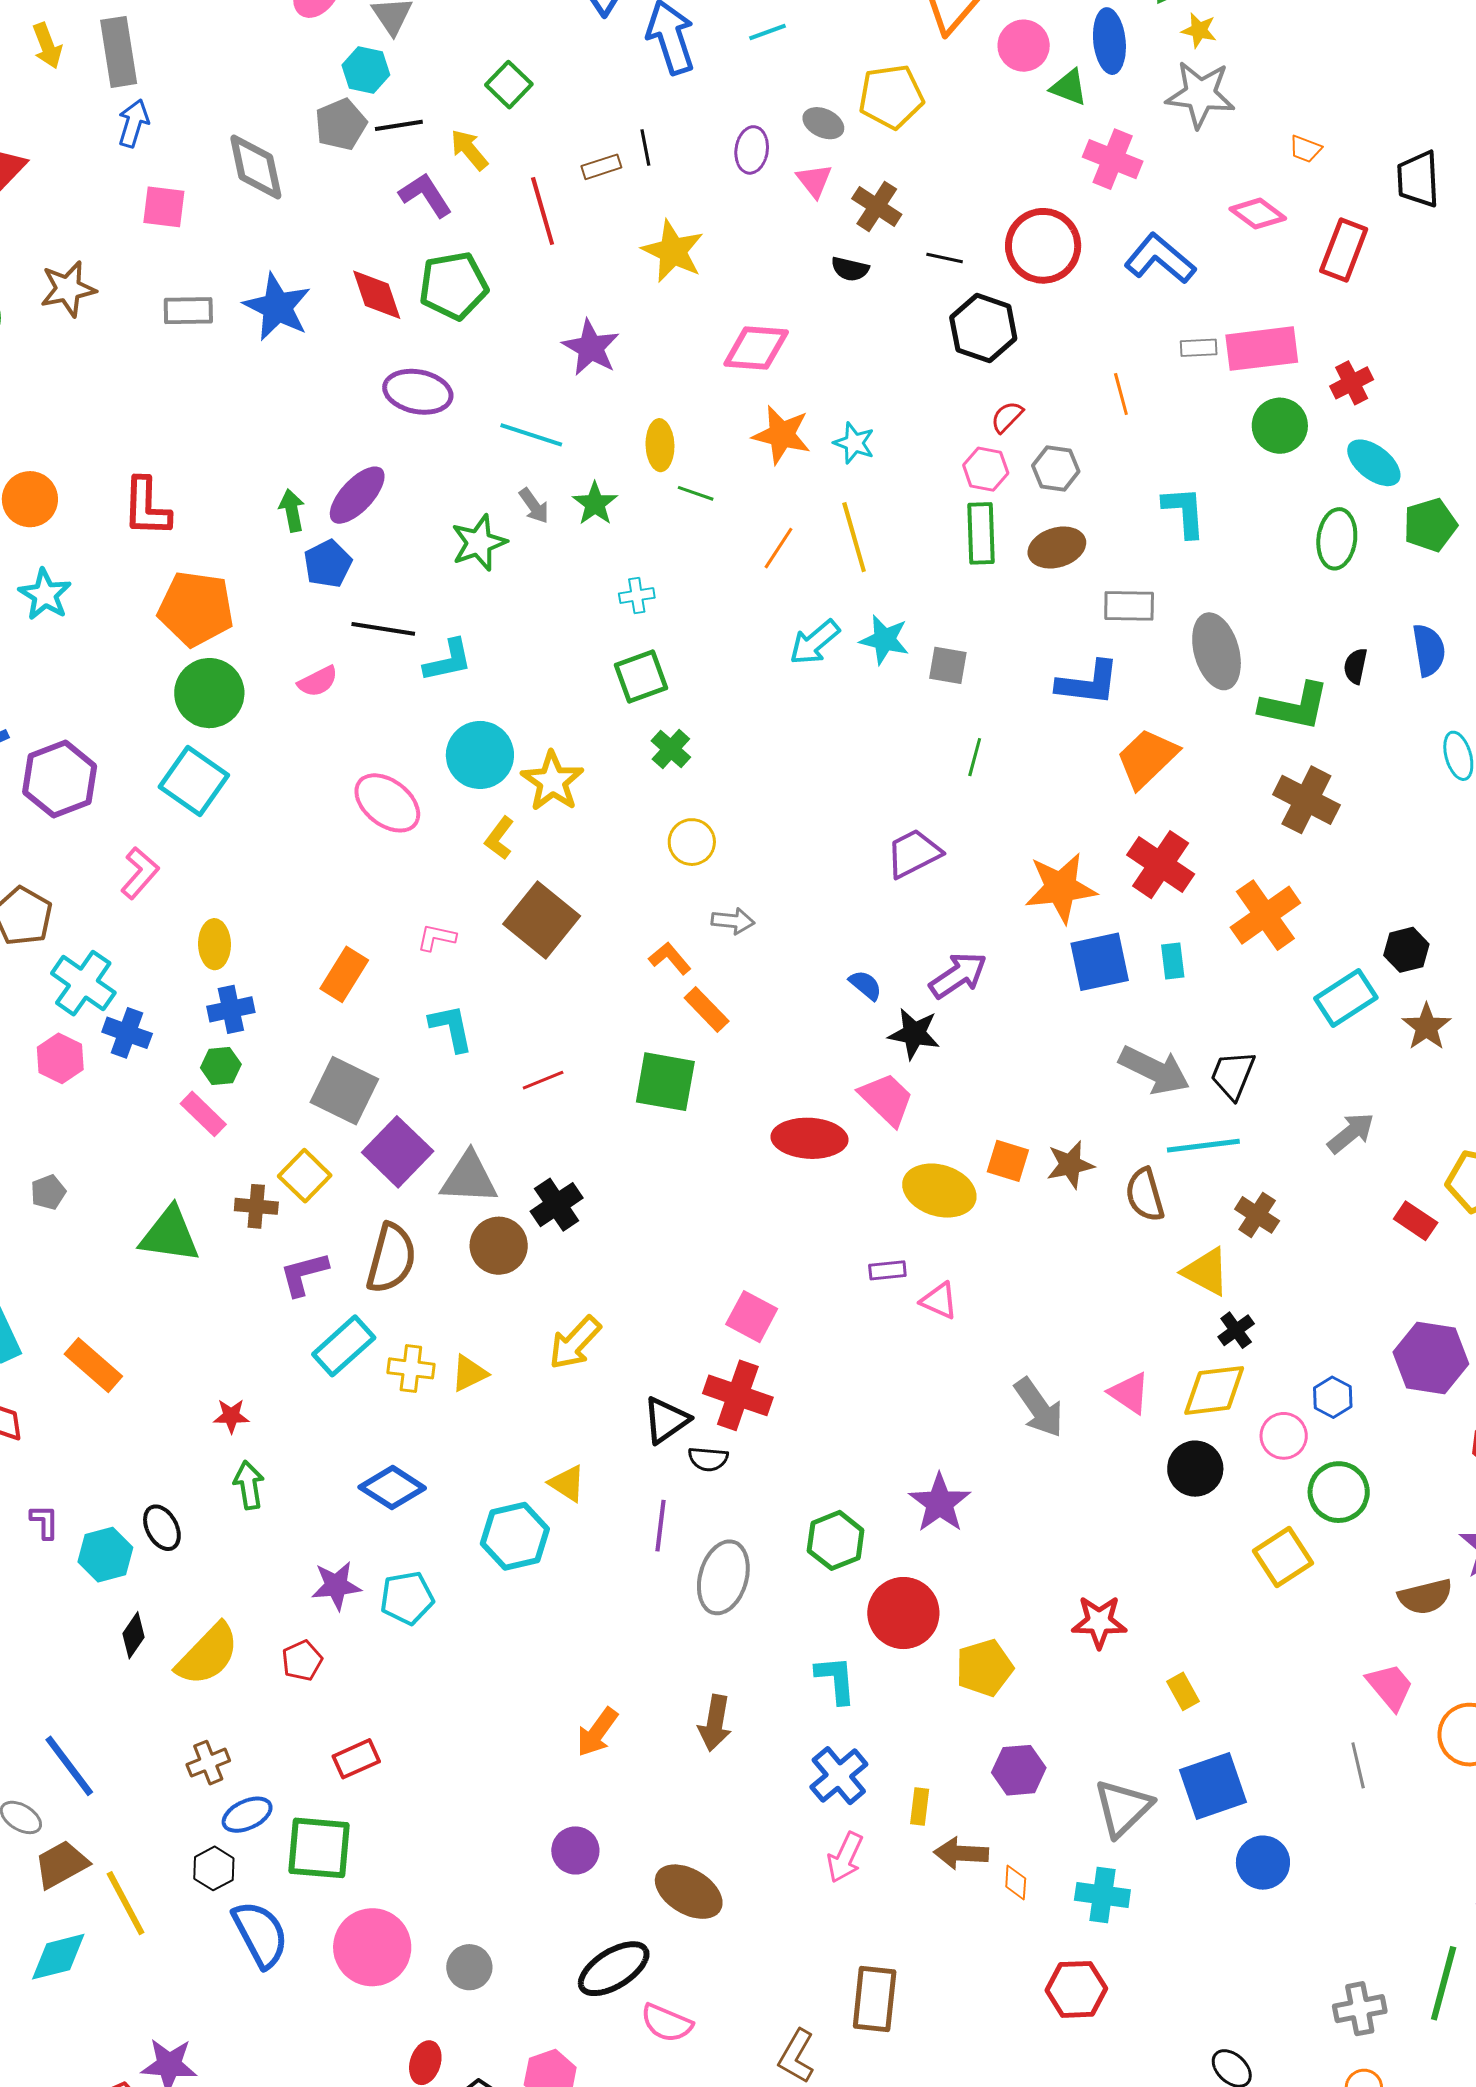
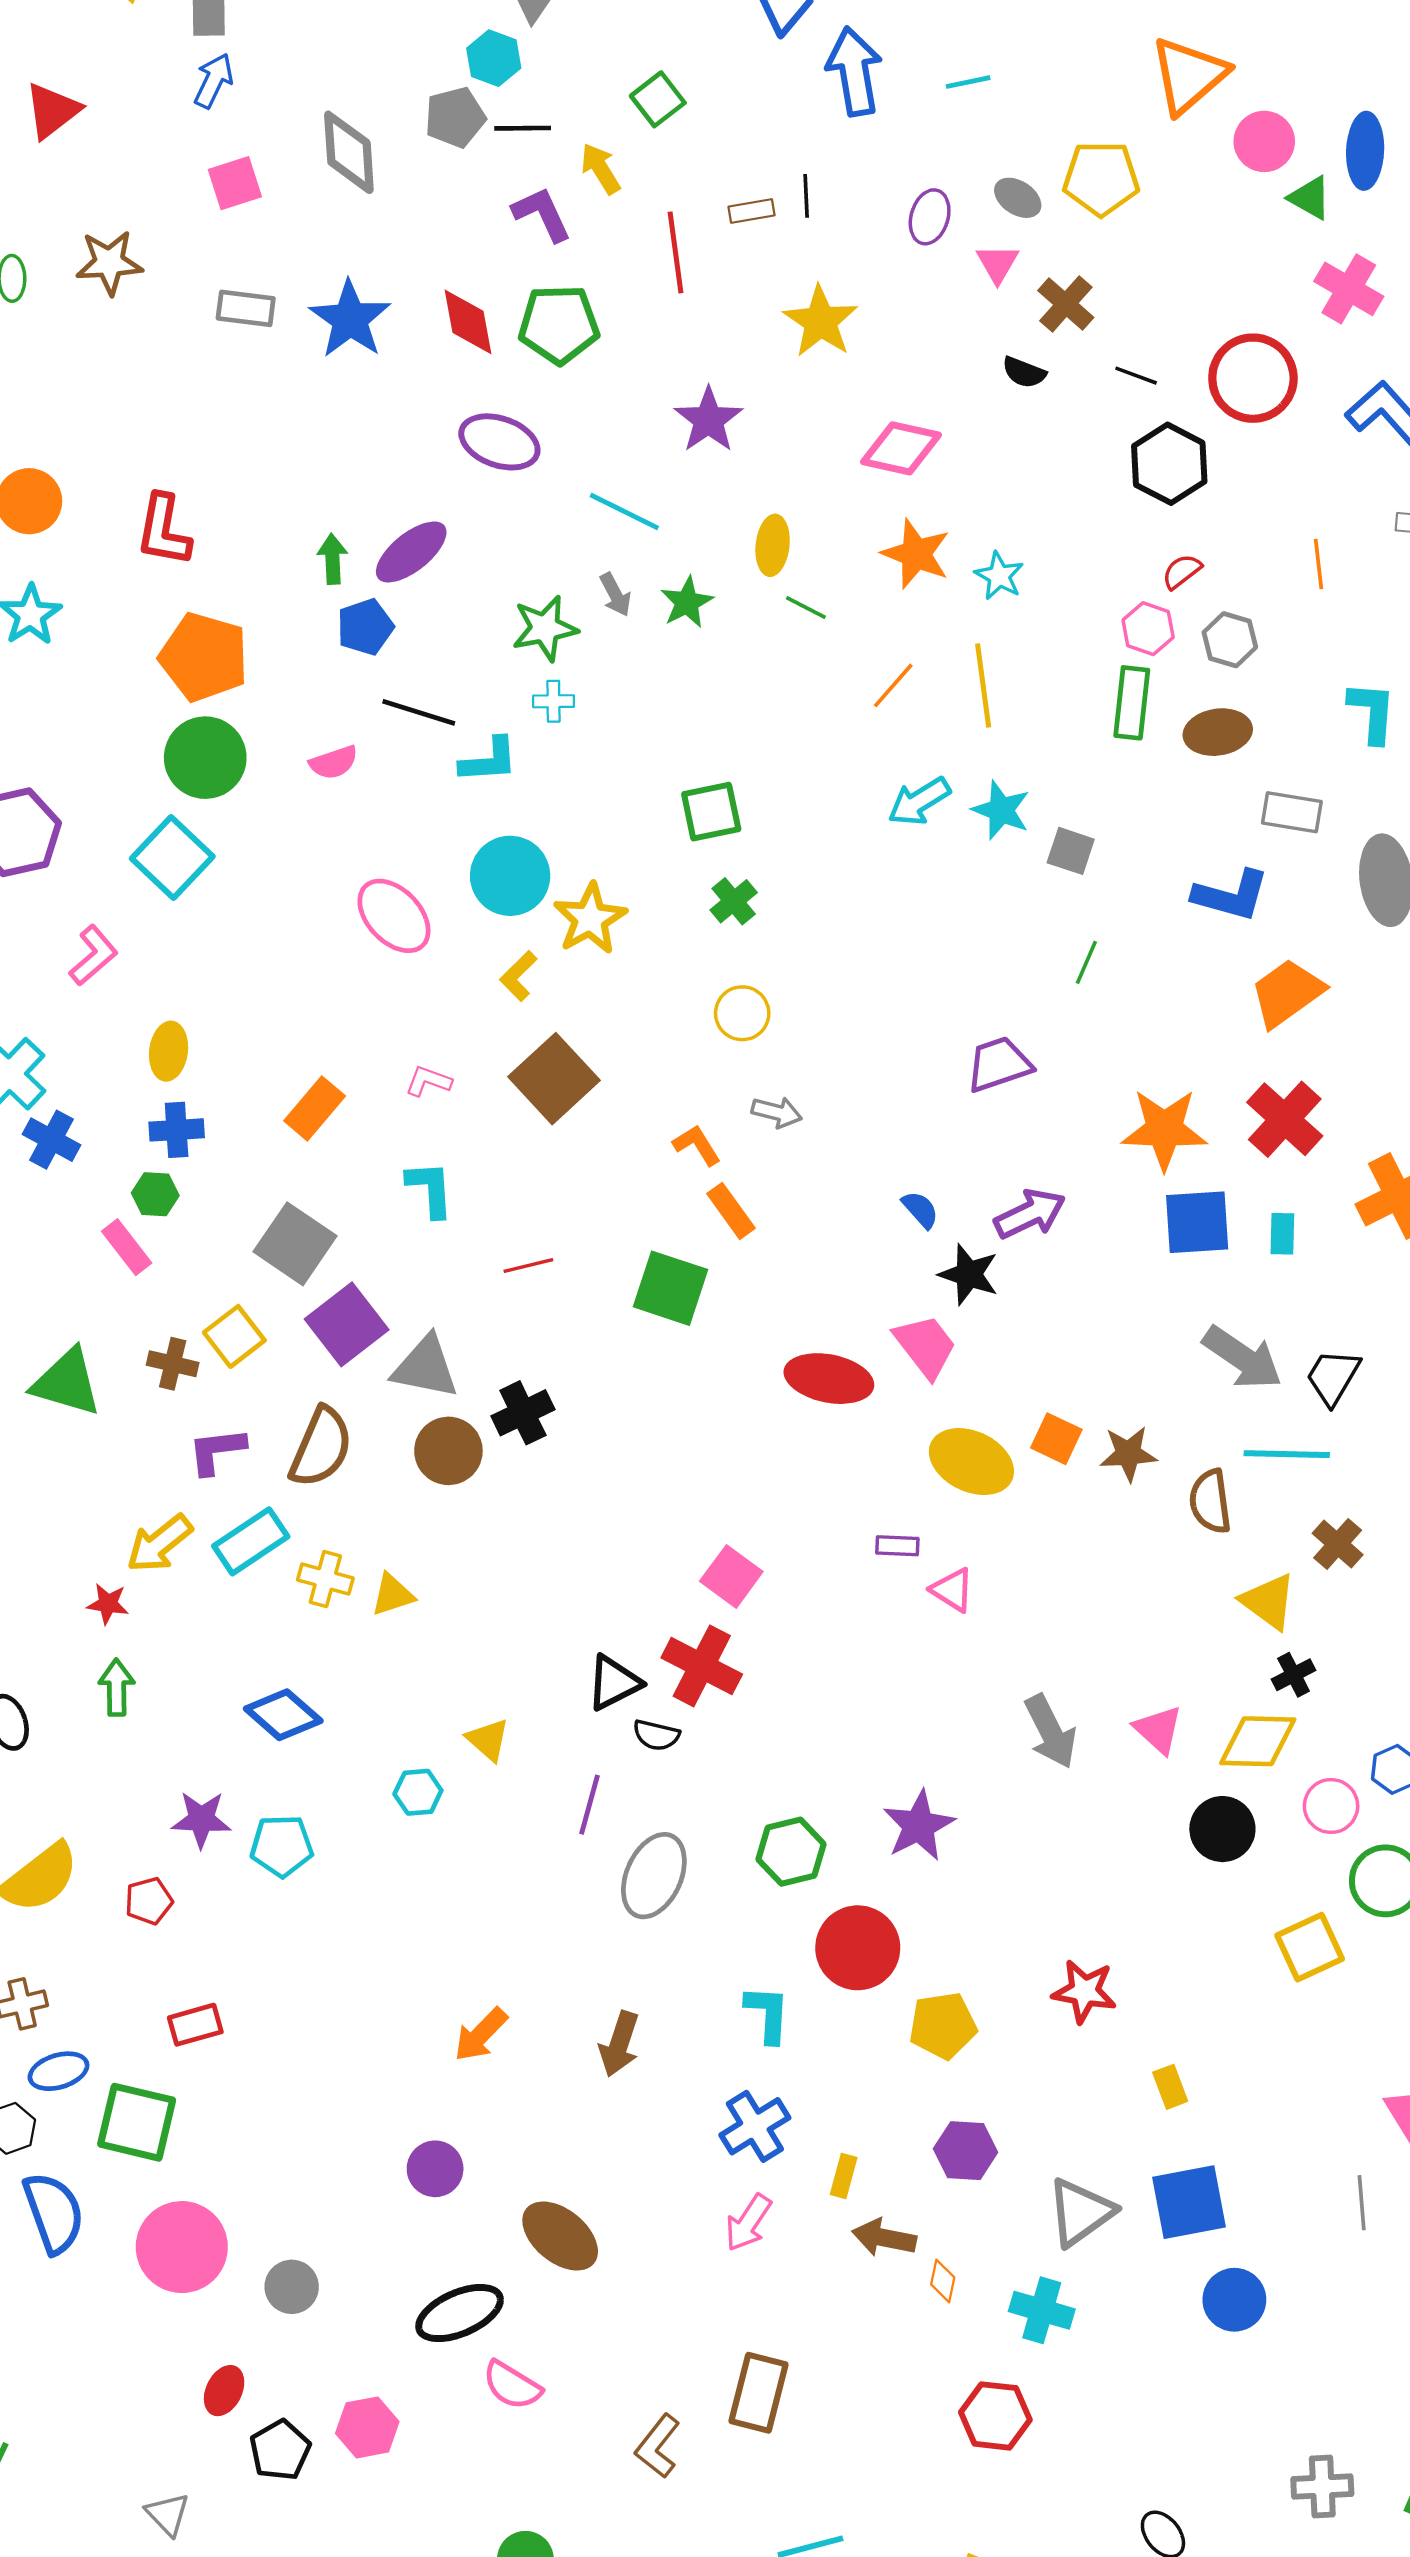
pink square: (164, 207) -> (235, 183), turned -33
cyan cross: (637, 596) -> (553, 701), moved
yellow arrow: (575, 1343) -> (160, 1544), moved
cyan hexagon: (515, 1536) -> (418, 1792), size x0.6

